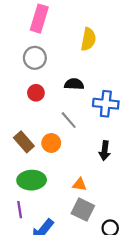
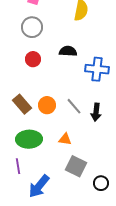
gray line: (69, 120) -> (74, 106), moved
orange triangle: (80, 184) -> (65, 139), moved

